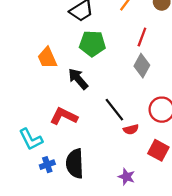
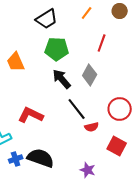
gray diamond: (142, 66) -> (90, 75), moved
black arrow: (78, 79) -> (62, 79), moved
black semicircle: (75, 164) -> (41, 158), turned 112

